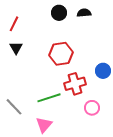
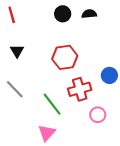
red line: (14, 24) -> (12, 15), moved, turned -42
green line: (49, 98) -> (52, 104), turned 70
gray line: (14, 107) -> (15, 89), moved

